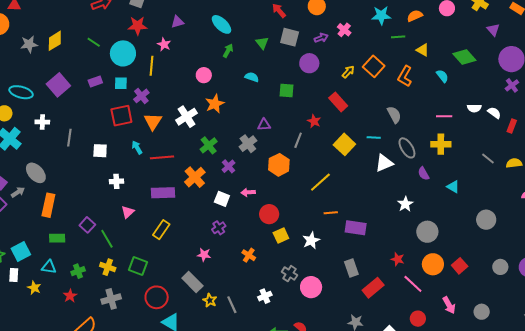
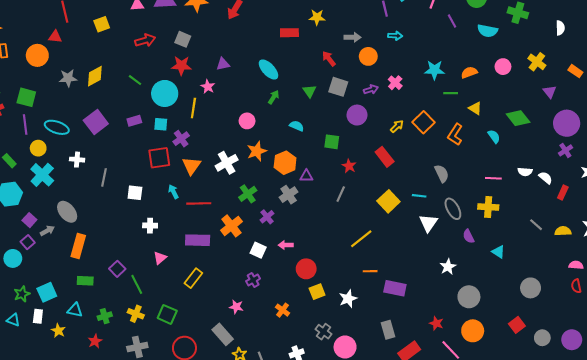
red star: (314, 121) -> (349, 166), moved
white triangle: (384, 163) -> (428, 223), turned -36
orange hexagon: (279, 165) -> (285, 163), moved
red square: (460, 266) -> (517, 325), moved

